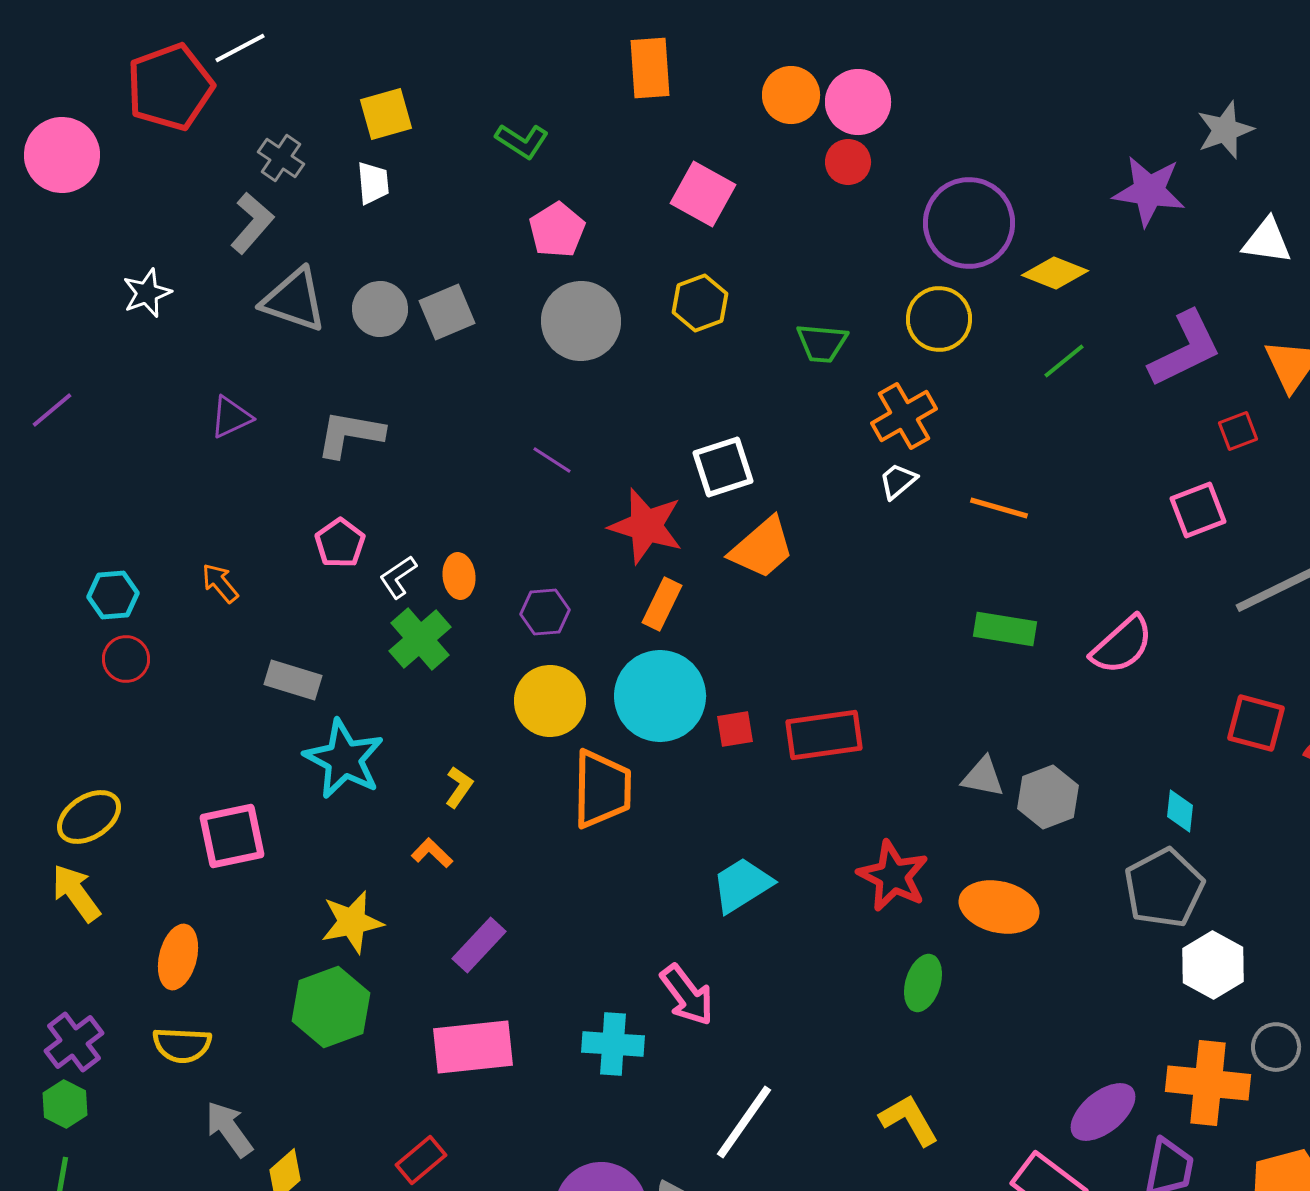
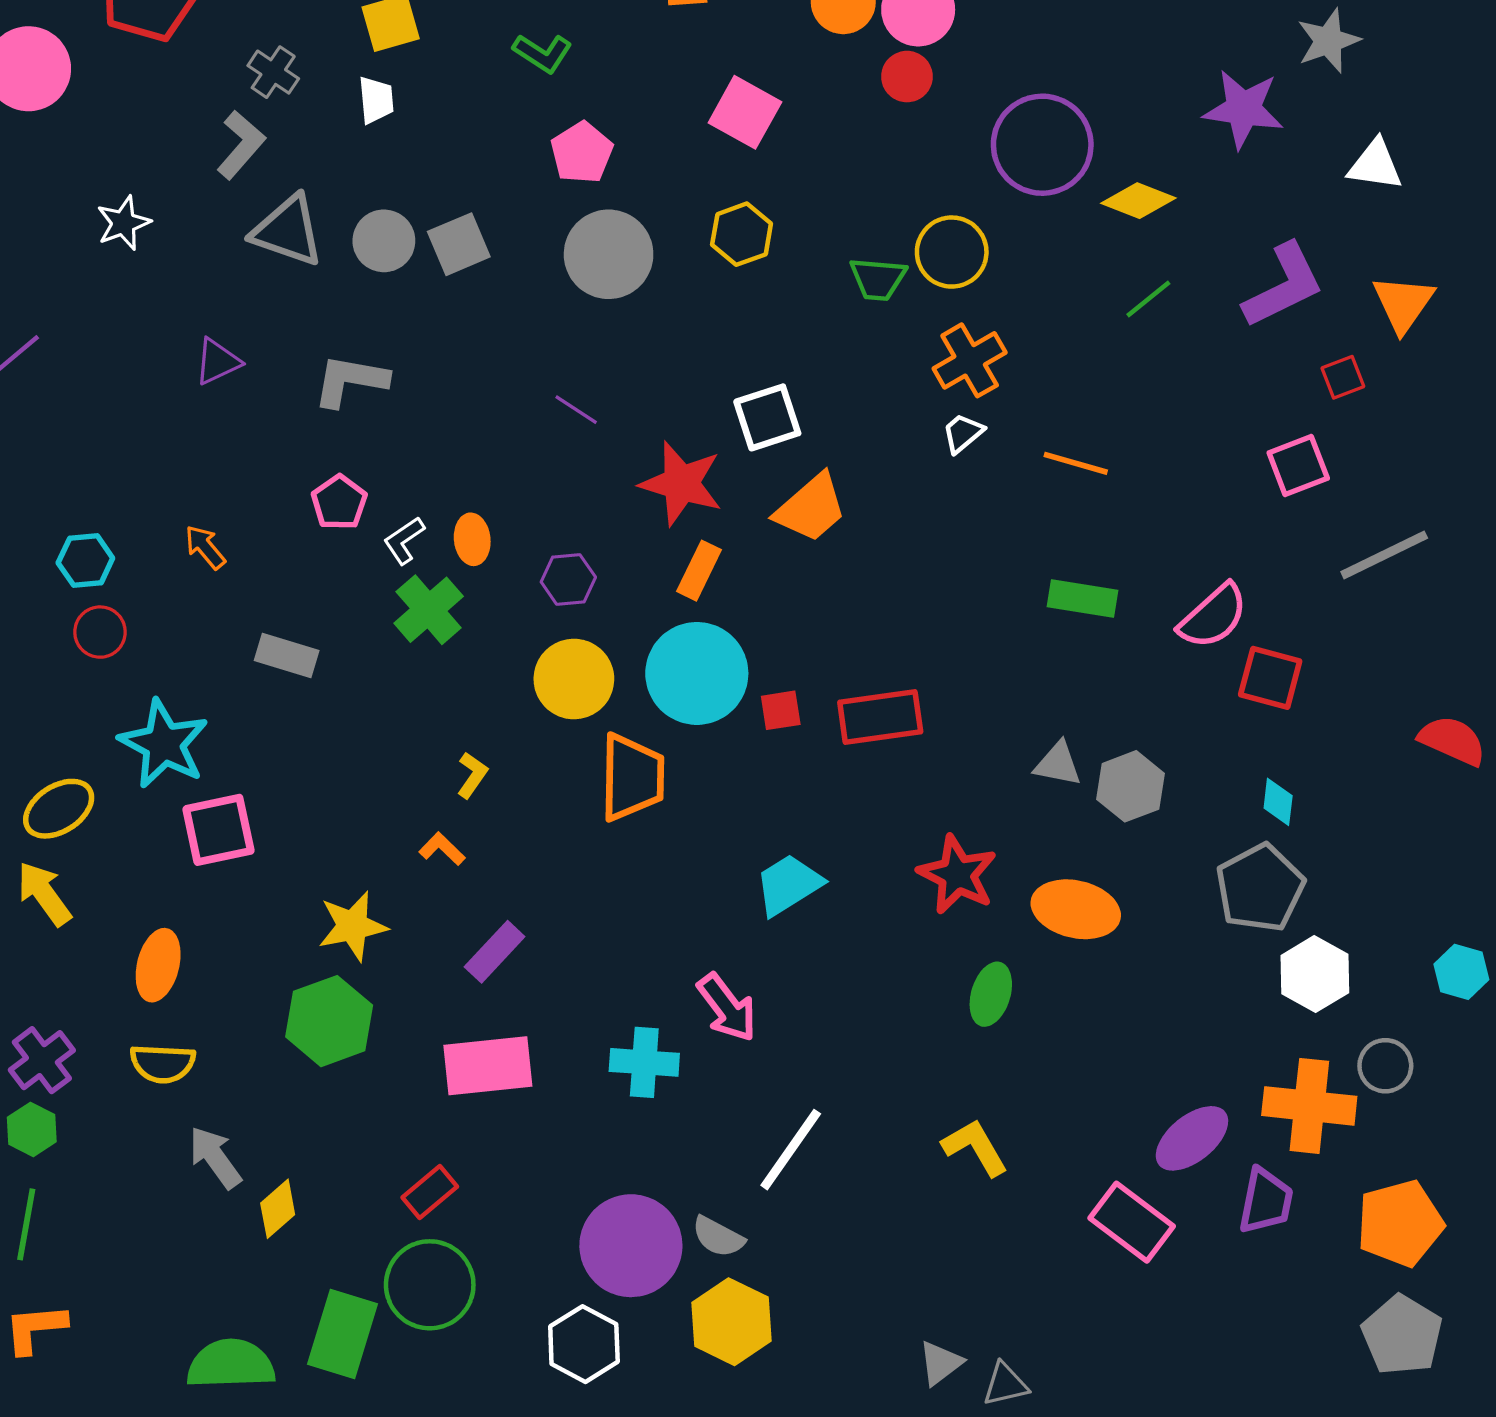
yellow circle: (939, 319) -> (952, 252), moved
red square: (1256, 723) -> (1270, 678), moved
cyan star: (344, 759) -> (164, 744), moved

